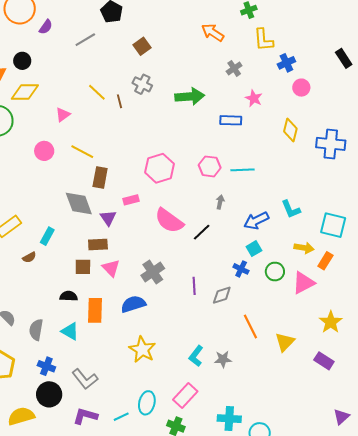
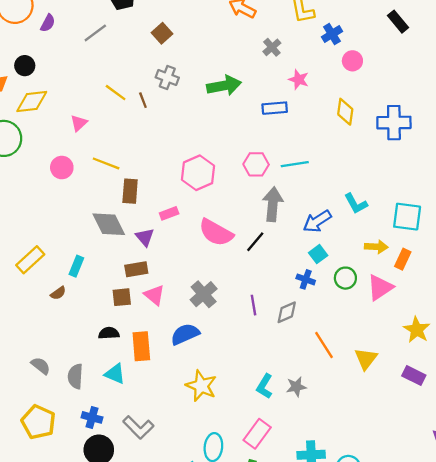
gray arrow: (220, 202) -> (273, 204), size x2.0

